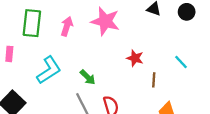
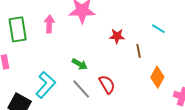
cyan L-shape: (49, 70) -> (46, 85), moved

